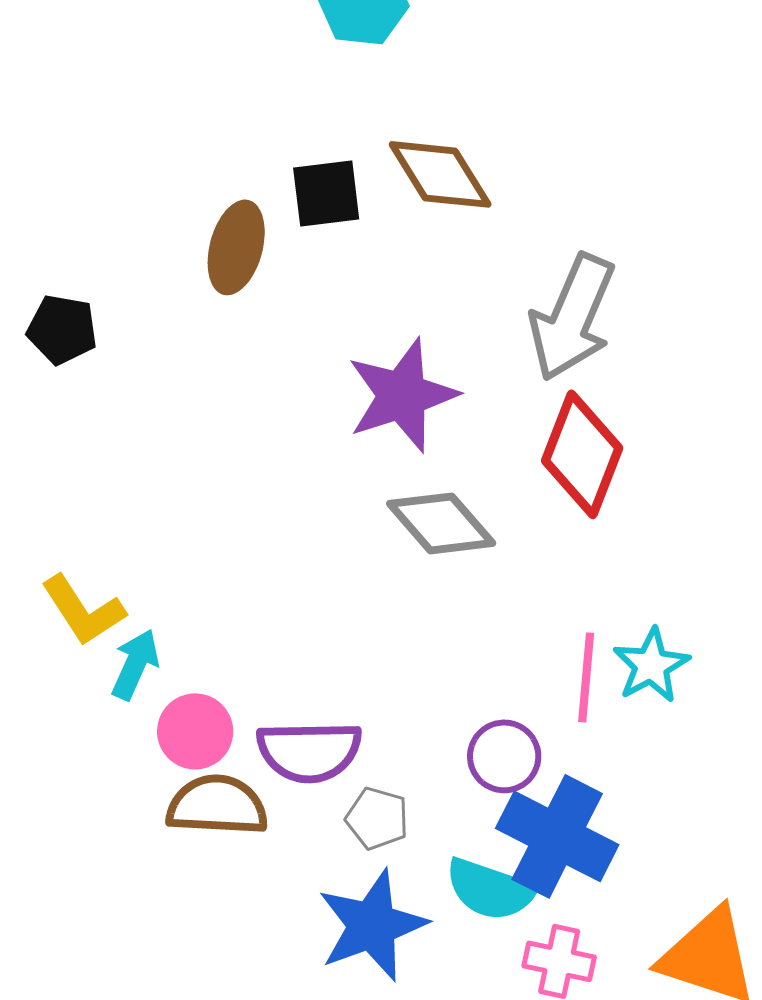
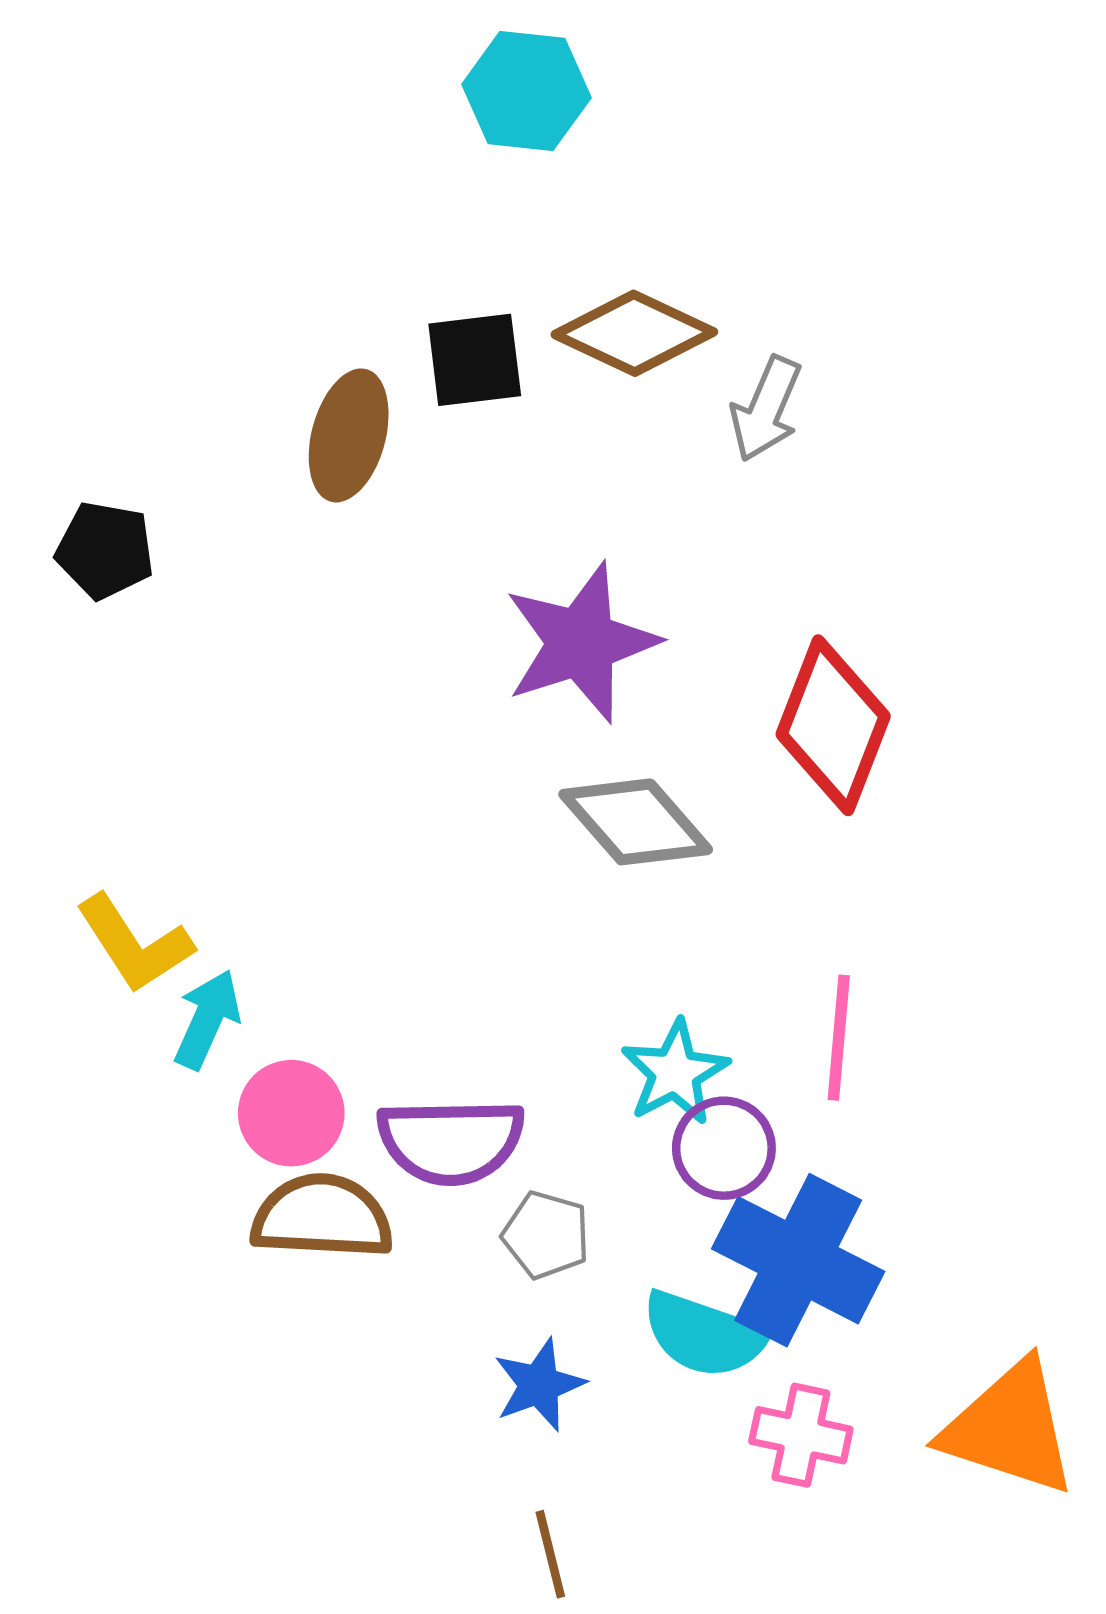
brown diamond: (440, 174) -> (634, 333), turned -33
gray arrow: (572, 317) -> (766, 409), moved, size x0.6
cyan star: (651, 665) -> (675, 1073), moved
blue star: (372, 925) -> (539, 1385), size x0.6

